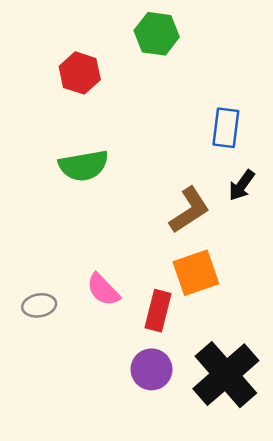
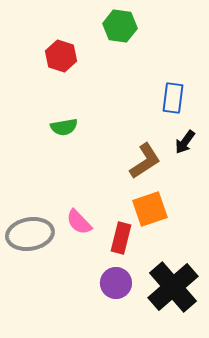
green semicircle: (84, 166) -> (64, 127), size x0.7
gray ellipse: (39, 305) -> (30, 234), size x1.8

